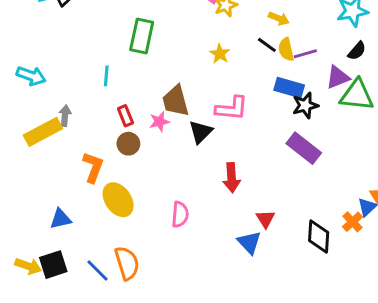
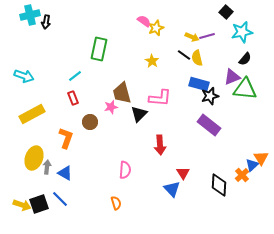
purple line: (305, 54) -> (207, 36), moved
cyan line: (106, 76) -> (75, 76), turned 48
gray arrow: (65, 116) -> (47, 167), moved
red rectangle: (125, 116) -> (73, 98), moved
yellow ellipse: (118, 200) -> (34, 158), moved, turned 55
blue triangle: (61, 219) -> (65, 173), moved, turned 42
orange semicircle: (127, 263) -> (116, 203), moved, size x0.6
blue line: (97, 270) -> (60, 199), moved

